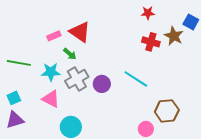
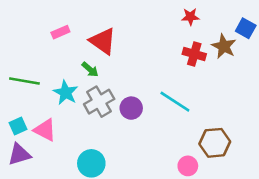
pink rectangle: (54, 36) -> (60, 32), moved
cyan star: (51, 72) -> (66, 93), turned 30
pink triangle: (51, 99) -> (45, 130), moved

